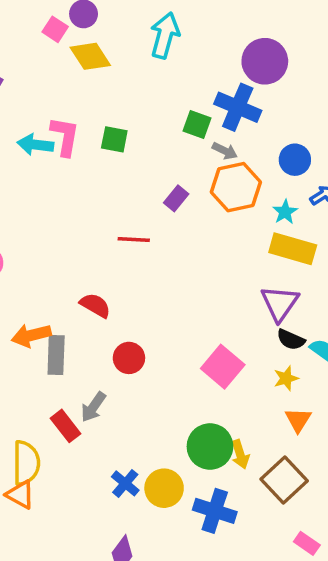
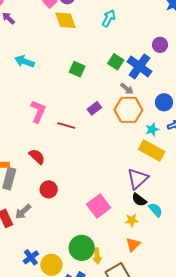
cyan arrow: (165, 35) -> (109, 18), size x0.7
purple circle: (265, 61) -> (160, 45), size x0.6
green square: (197, 124) -> (116, 62), moved
pink L-shape: (65, 136) -> (38, 112), moved
green square: (114, 139) -> (77, 69), moved

